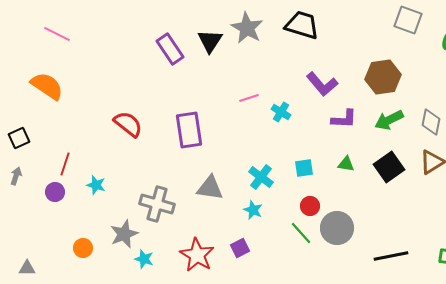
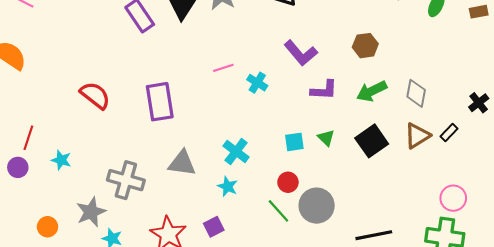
brown hexagon: (383, 77) -> (365, 46), size x0.7
green triangle: (346, 164) -> (326, 138), turned 36
cyan square: (304, 168) -> (294, 142), moved

